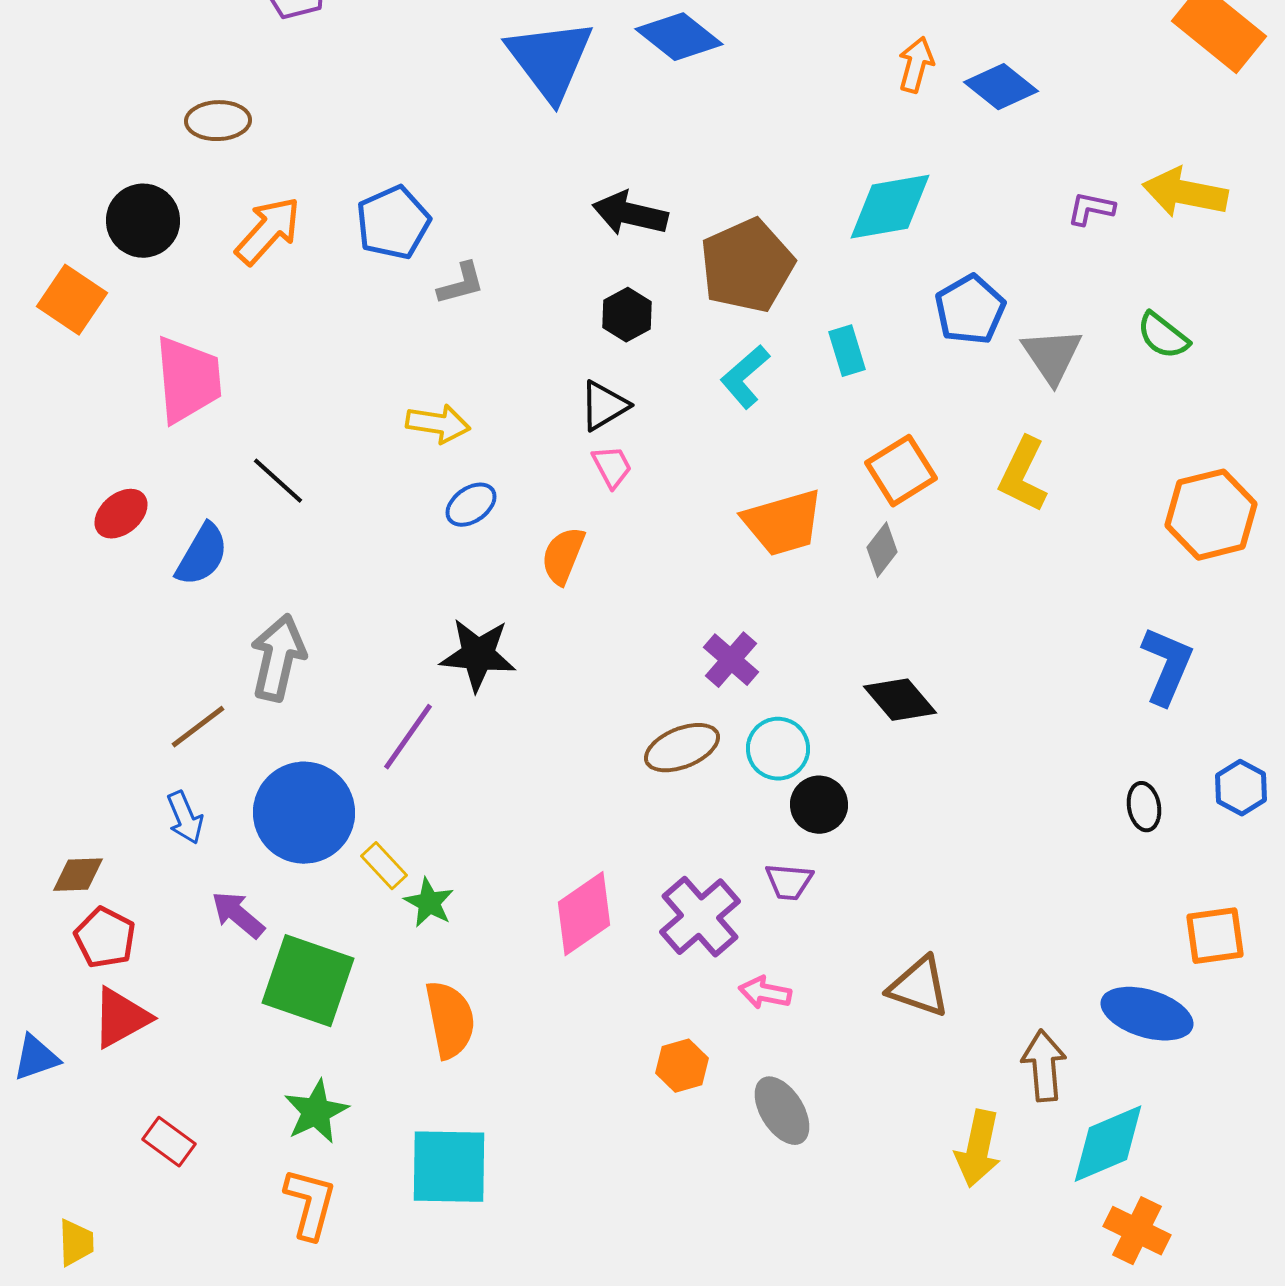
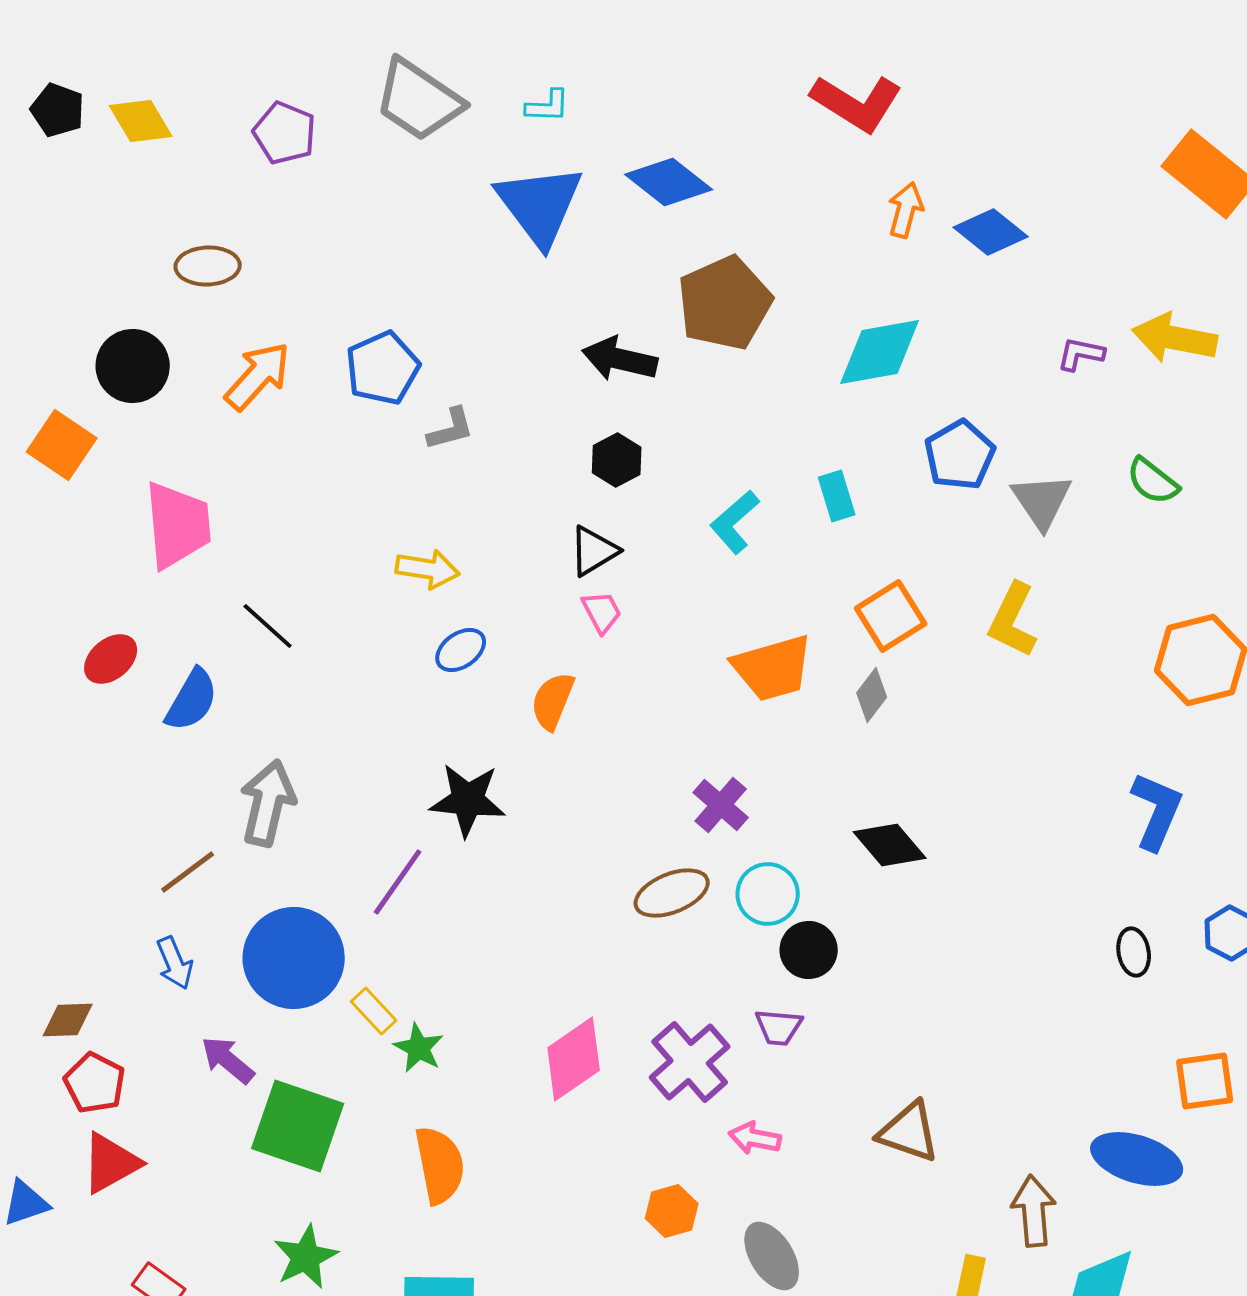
brown pentagon: (747, 266) -> (725, 303), moved

